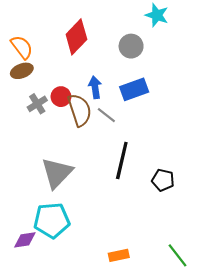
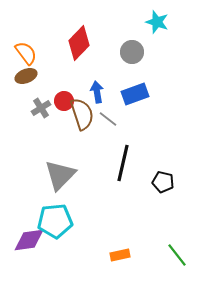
purple diamond: (25, 240) -> (29, 240), size x1.4

